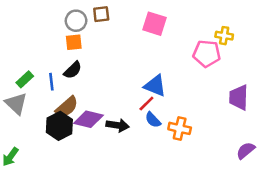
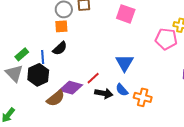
blue triangle: (155, 86) -> (125, 63), turned 36
red line: (146, 103) -> (93, 78), moved
brown semicircle: (67, 107) -> (56, 98), moved
black arrow: (118, 125) -> (104, 93), moved
black hexagon: (59, 126) -> (38, 75), moved

